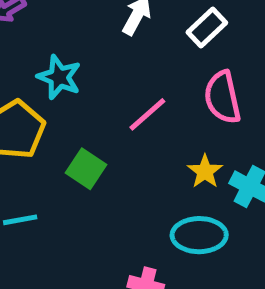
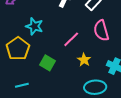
yellow star: (205, 171) -> (84, 60), moved

